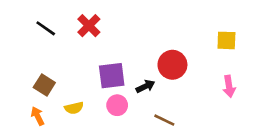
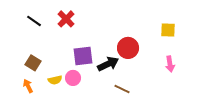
black arrow: (145, 86) -> (108, 64), size x1.5
pink circle: (117, 105) -> (73, 78), moved

